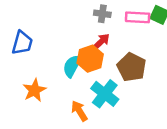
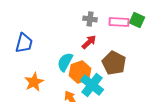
orange hexagon: (90, 59) -> (80, 72), moved

